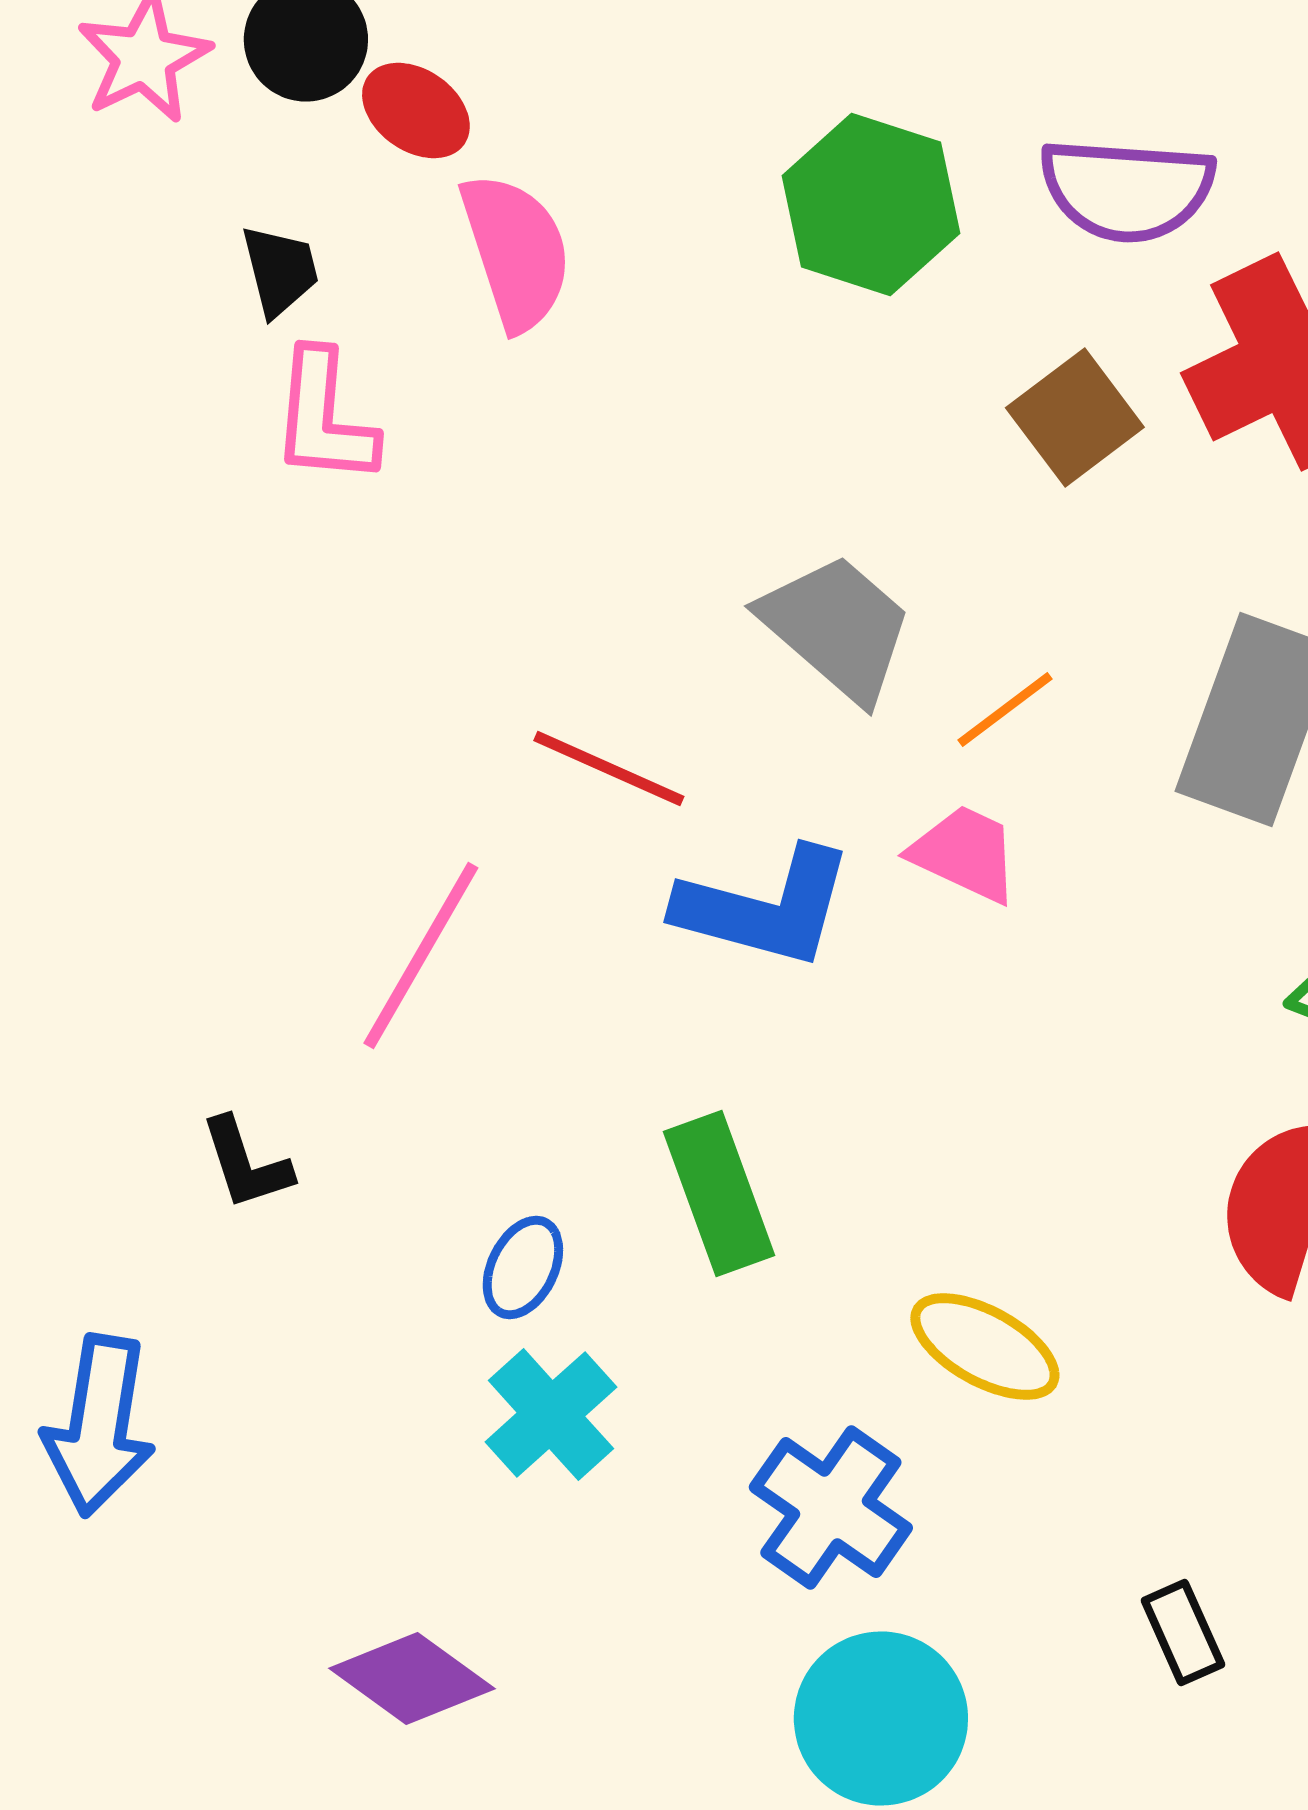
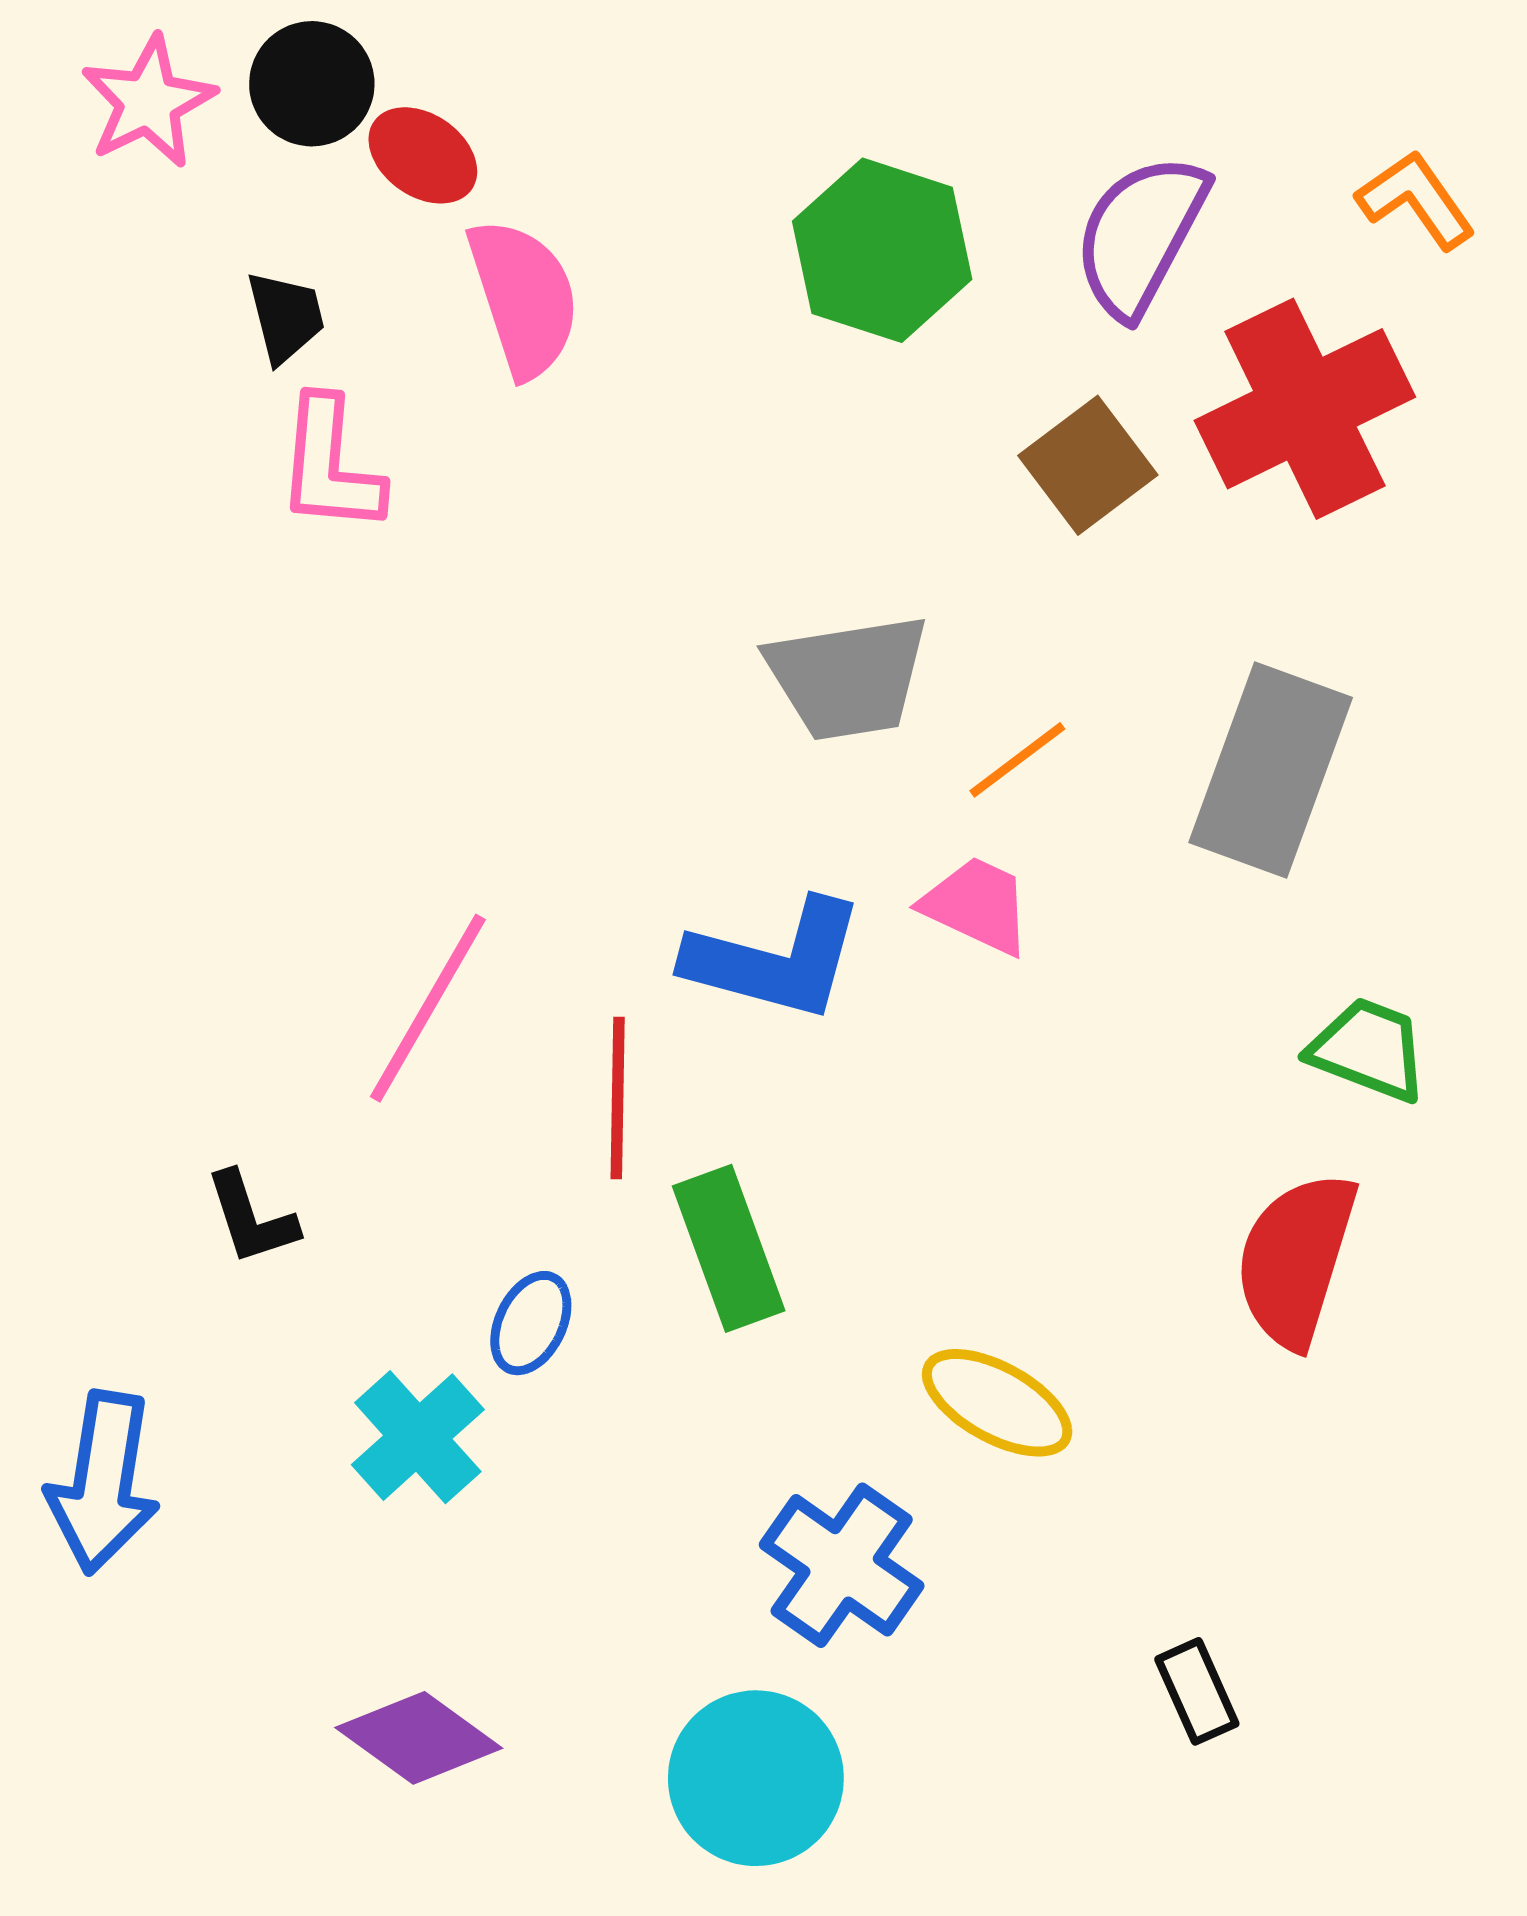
purple semicircle: (1127, 190) -> (1140, 235), turned 114
gray trapezoid: (837, 628) -> (848, 677), turned 130
red line: (609, 768) -> (618, 1098), moved, turned 67
cyan cross: (551, 1414) -> (418, 1437), moved
cyan circle: (881, 1718) -> (756, 1778), moved

